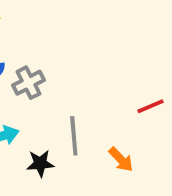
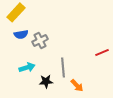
orange arrow: (121, 159) -> (77, 85), moved

